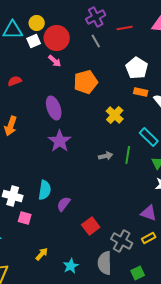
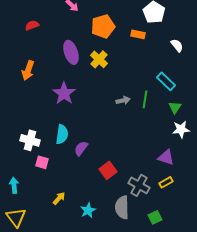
orange rectangle: (141, 92) -> (138, 34), moved
yellow cross: (115, 115) -> (99, 59), moved
purple star: (60, 141) -> (64, 93), moved

